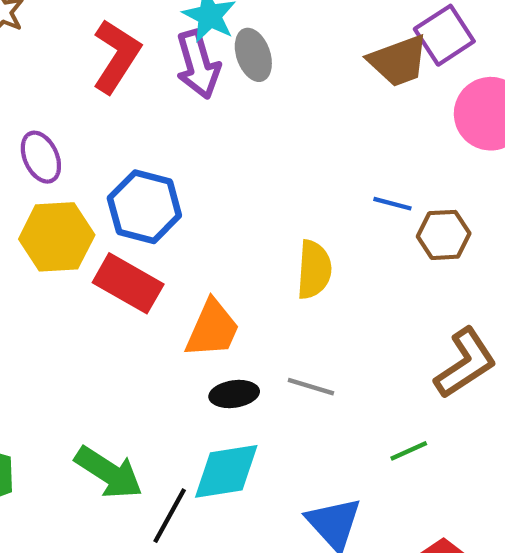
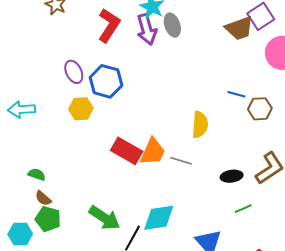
blue hexagon: (144, 207) -> (106, 81), moved
yellow hexagon: (57, 237) -> (81, 109), size x0.7
red rectangle: (128, 283) -> (127, 151), moved
gray line: (311, 387) -> (181, 161), moved
black ellipse: (234, 394) -> (232, 176), moved

